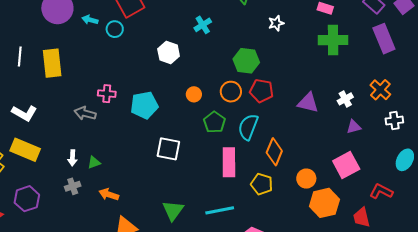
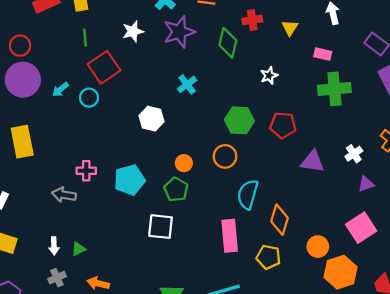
cyan arrow: (90, 20) -> (60, 90), turned -49
red pentagon: (261, 91) -> (283, 125), moved
green pentagon: (214, 122) -> (176, 190), moved

